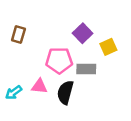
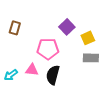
gray rectangle: (86, 69) -> (91, 58), moved

